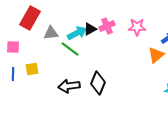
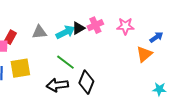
red rectangle: (30, 18) -> (10, 37), moved, size x0.6
green line: (70, 49) -> (65, 62), moved
yellow square: (32, 69) -> (20, 68), size x1.5

